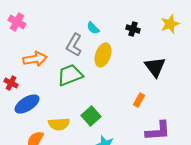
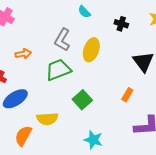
cyan semicircle: (93, 28) -> (84, 12), moved
orange arrow: (35, 59) -> (23, 54), size x0.7
green square: (91, 116) -> (82, 100), moved

